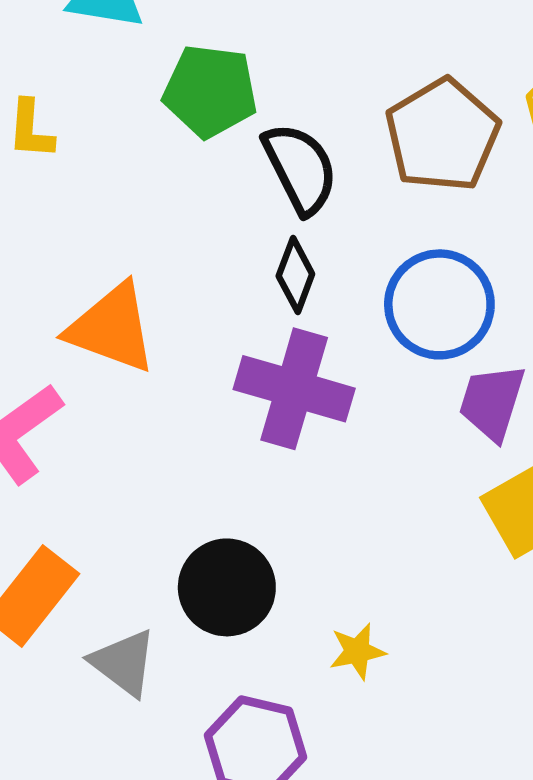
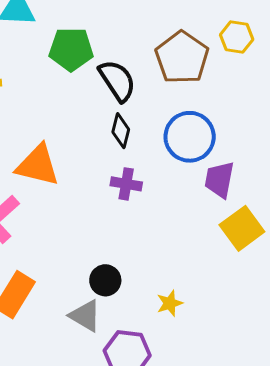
purple cross: (294, 389) -> (126, 184), size x0.6
black circle: (227, 587) -> (105, 280), size x0.7
gray triangle: (124, 663) -> (85, 316), moved

